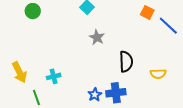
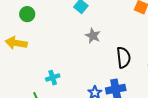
yellow arrow: (19, 72) -> (16, 43), moved, turned 130

